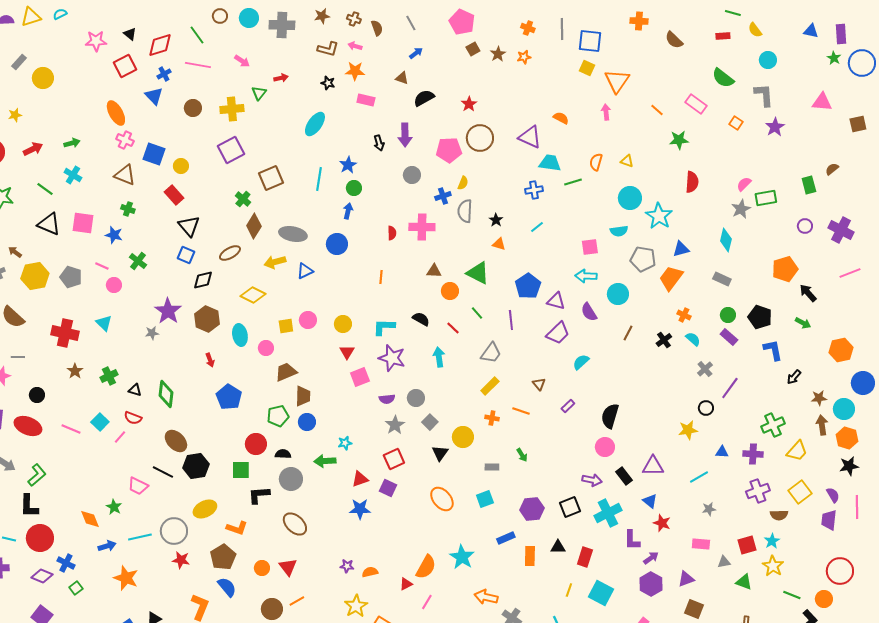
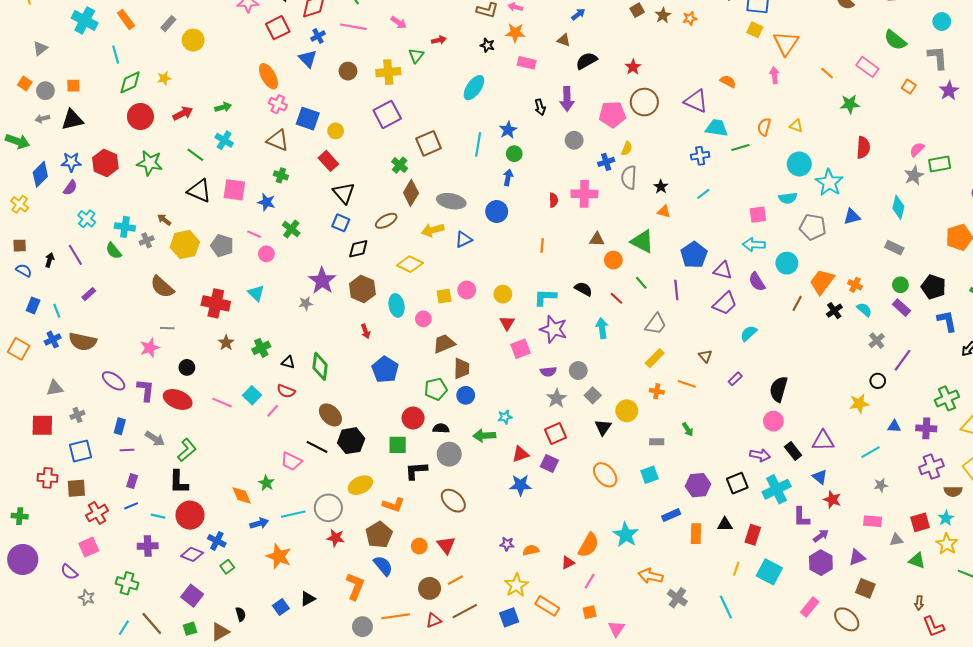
orange trapezoid: (671, 278) -> (822, 282), moved

